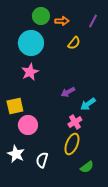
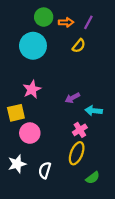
purple line: (93, 21) -> (88, 22), moved
pink star: (30, 72) -> (32, 89), moved
cyan arrow: (88, 104) -> (94, 111), turned 42
white star: (16, 154) -> (17, 164), turned 30

